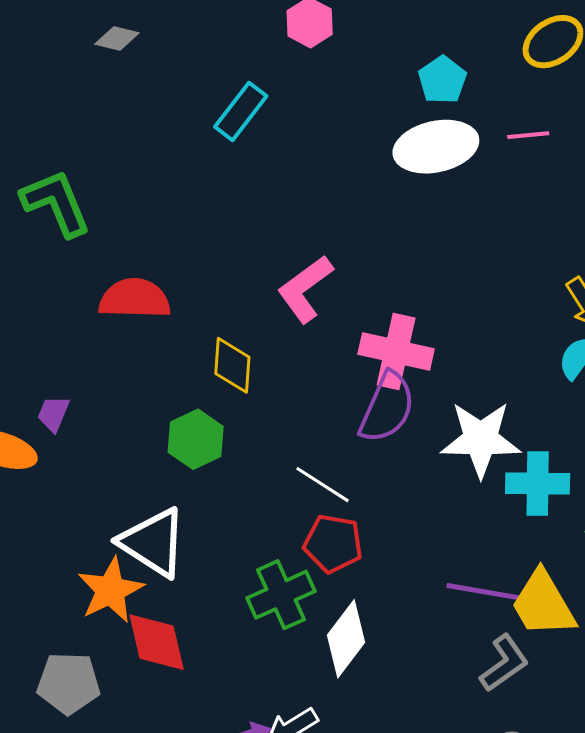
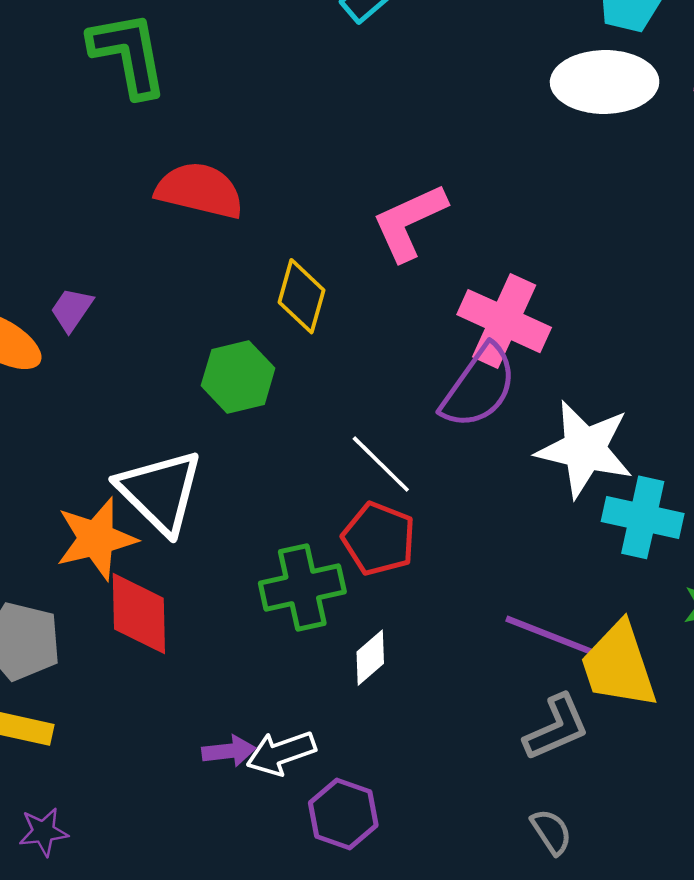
white diamond: (346, 639) -> (370, 658), size x0.6

